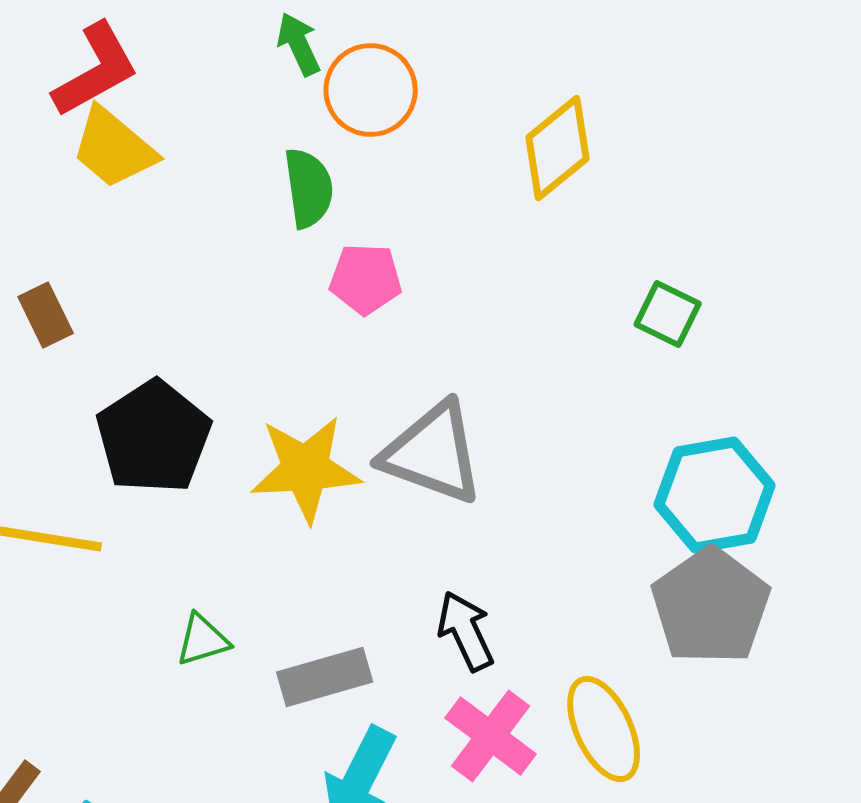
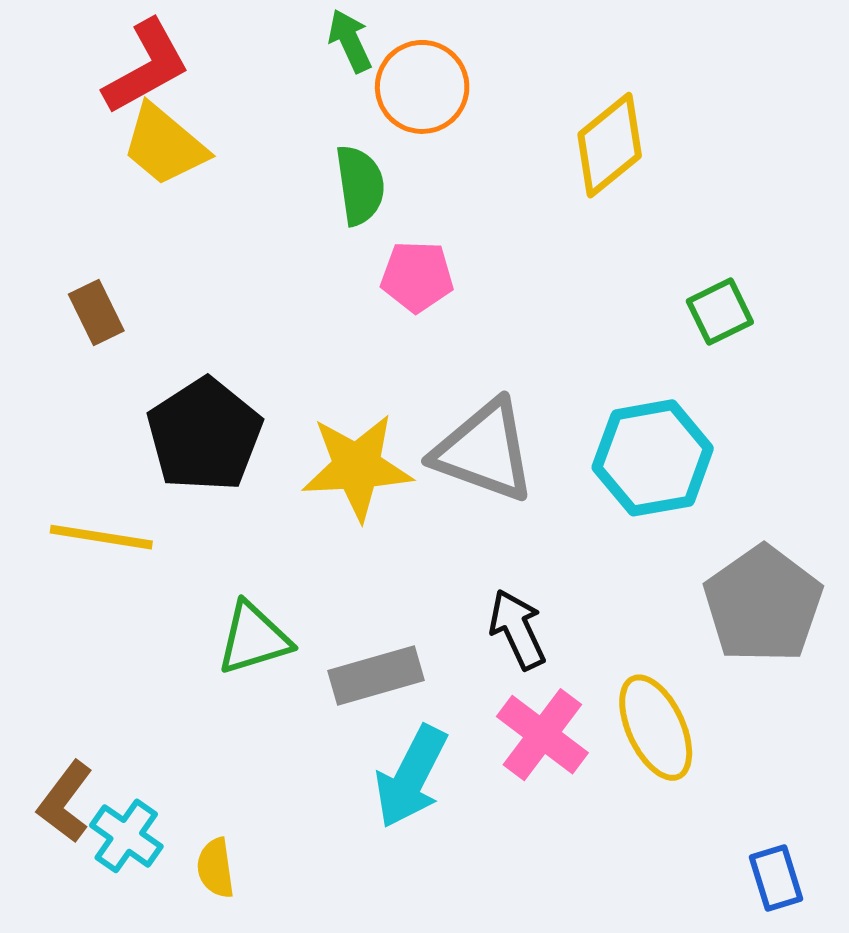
green square: (668, 314) -> (720, 312), turned 38
cyan hexagon: (715, 495) -> (653, 458), moved
green triangle: (203, 640) -> (254, 638), size x1.4

